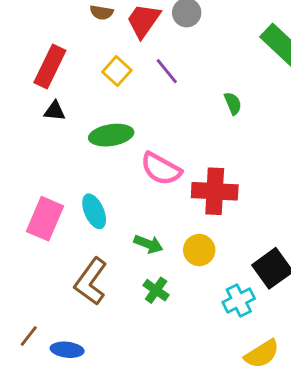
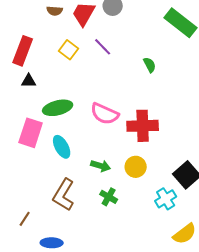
green ellipse: (111, 135) -> (58, 108), moved
pink rectangle: (45, 219) -> (31, 133), moved
brown line: (29, 336) -> (25, 219), moved

